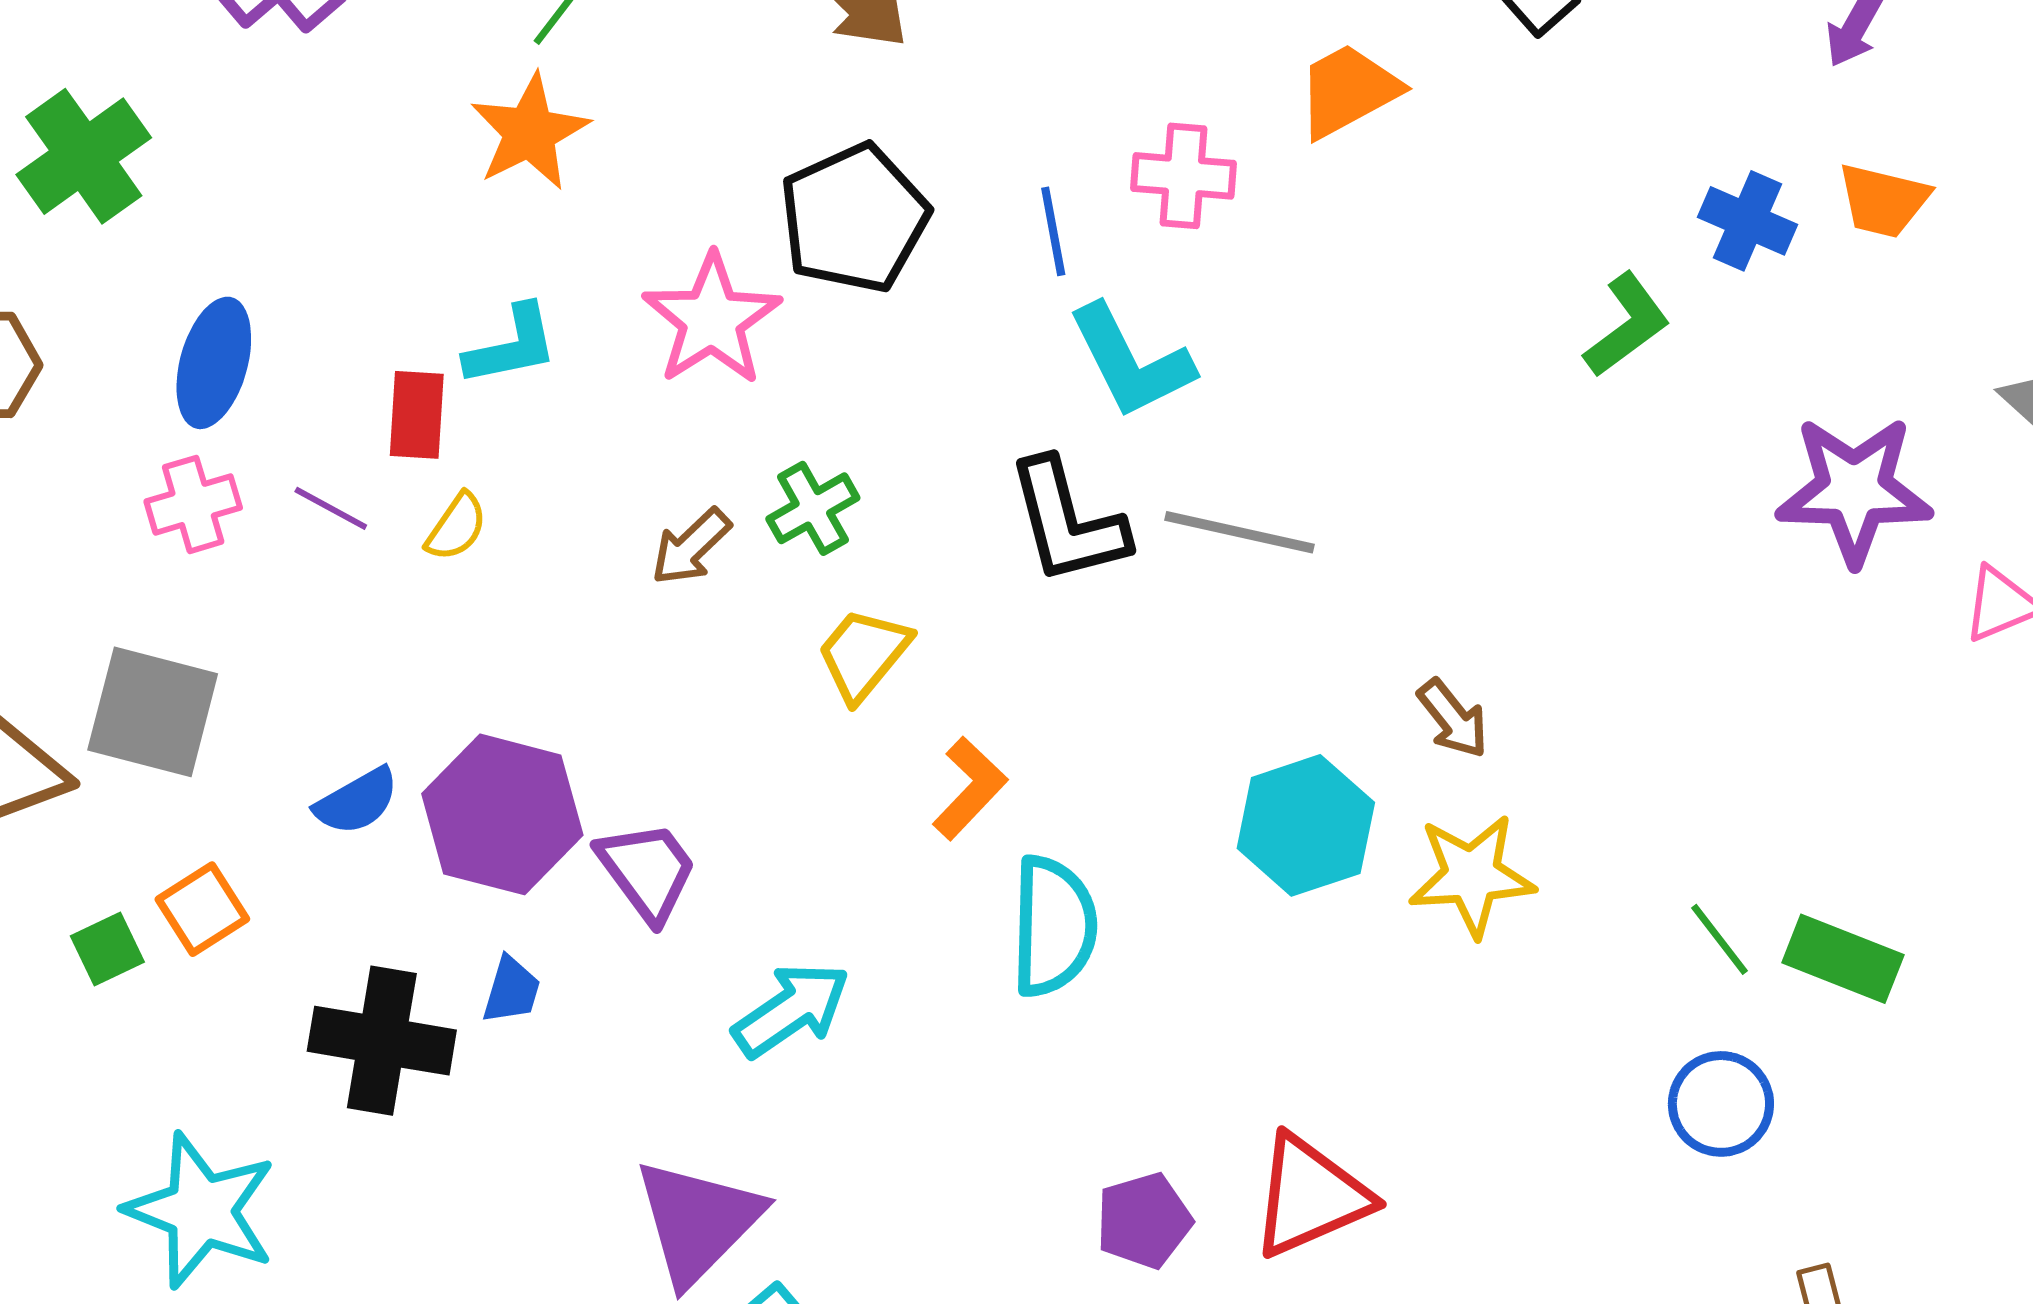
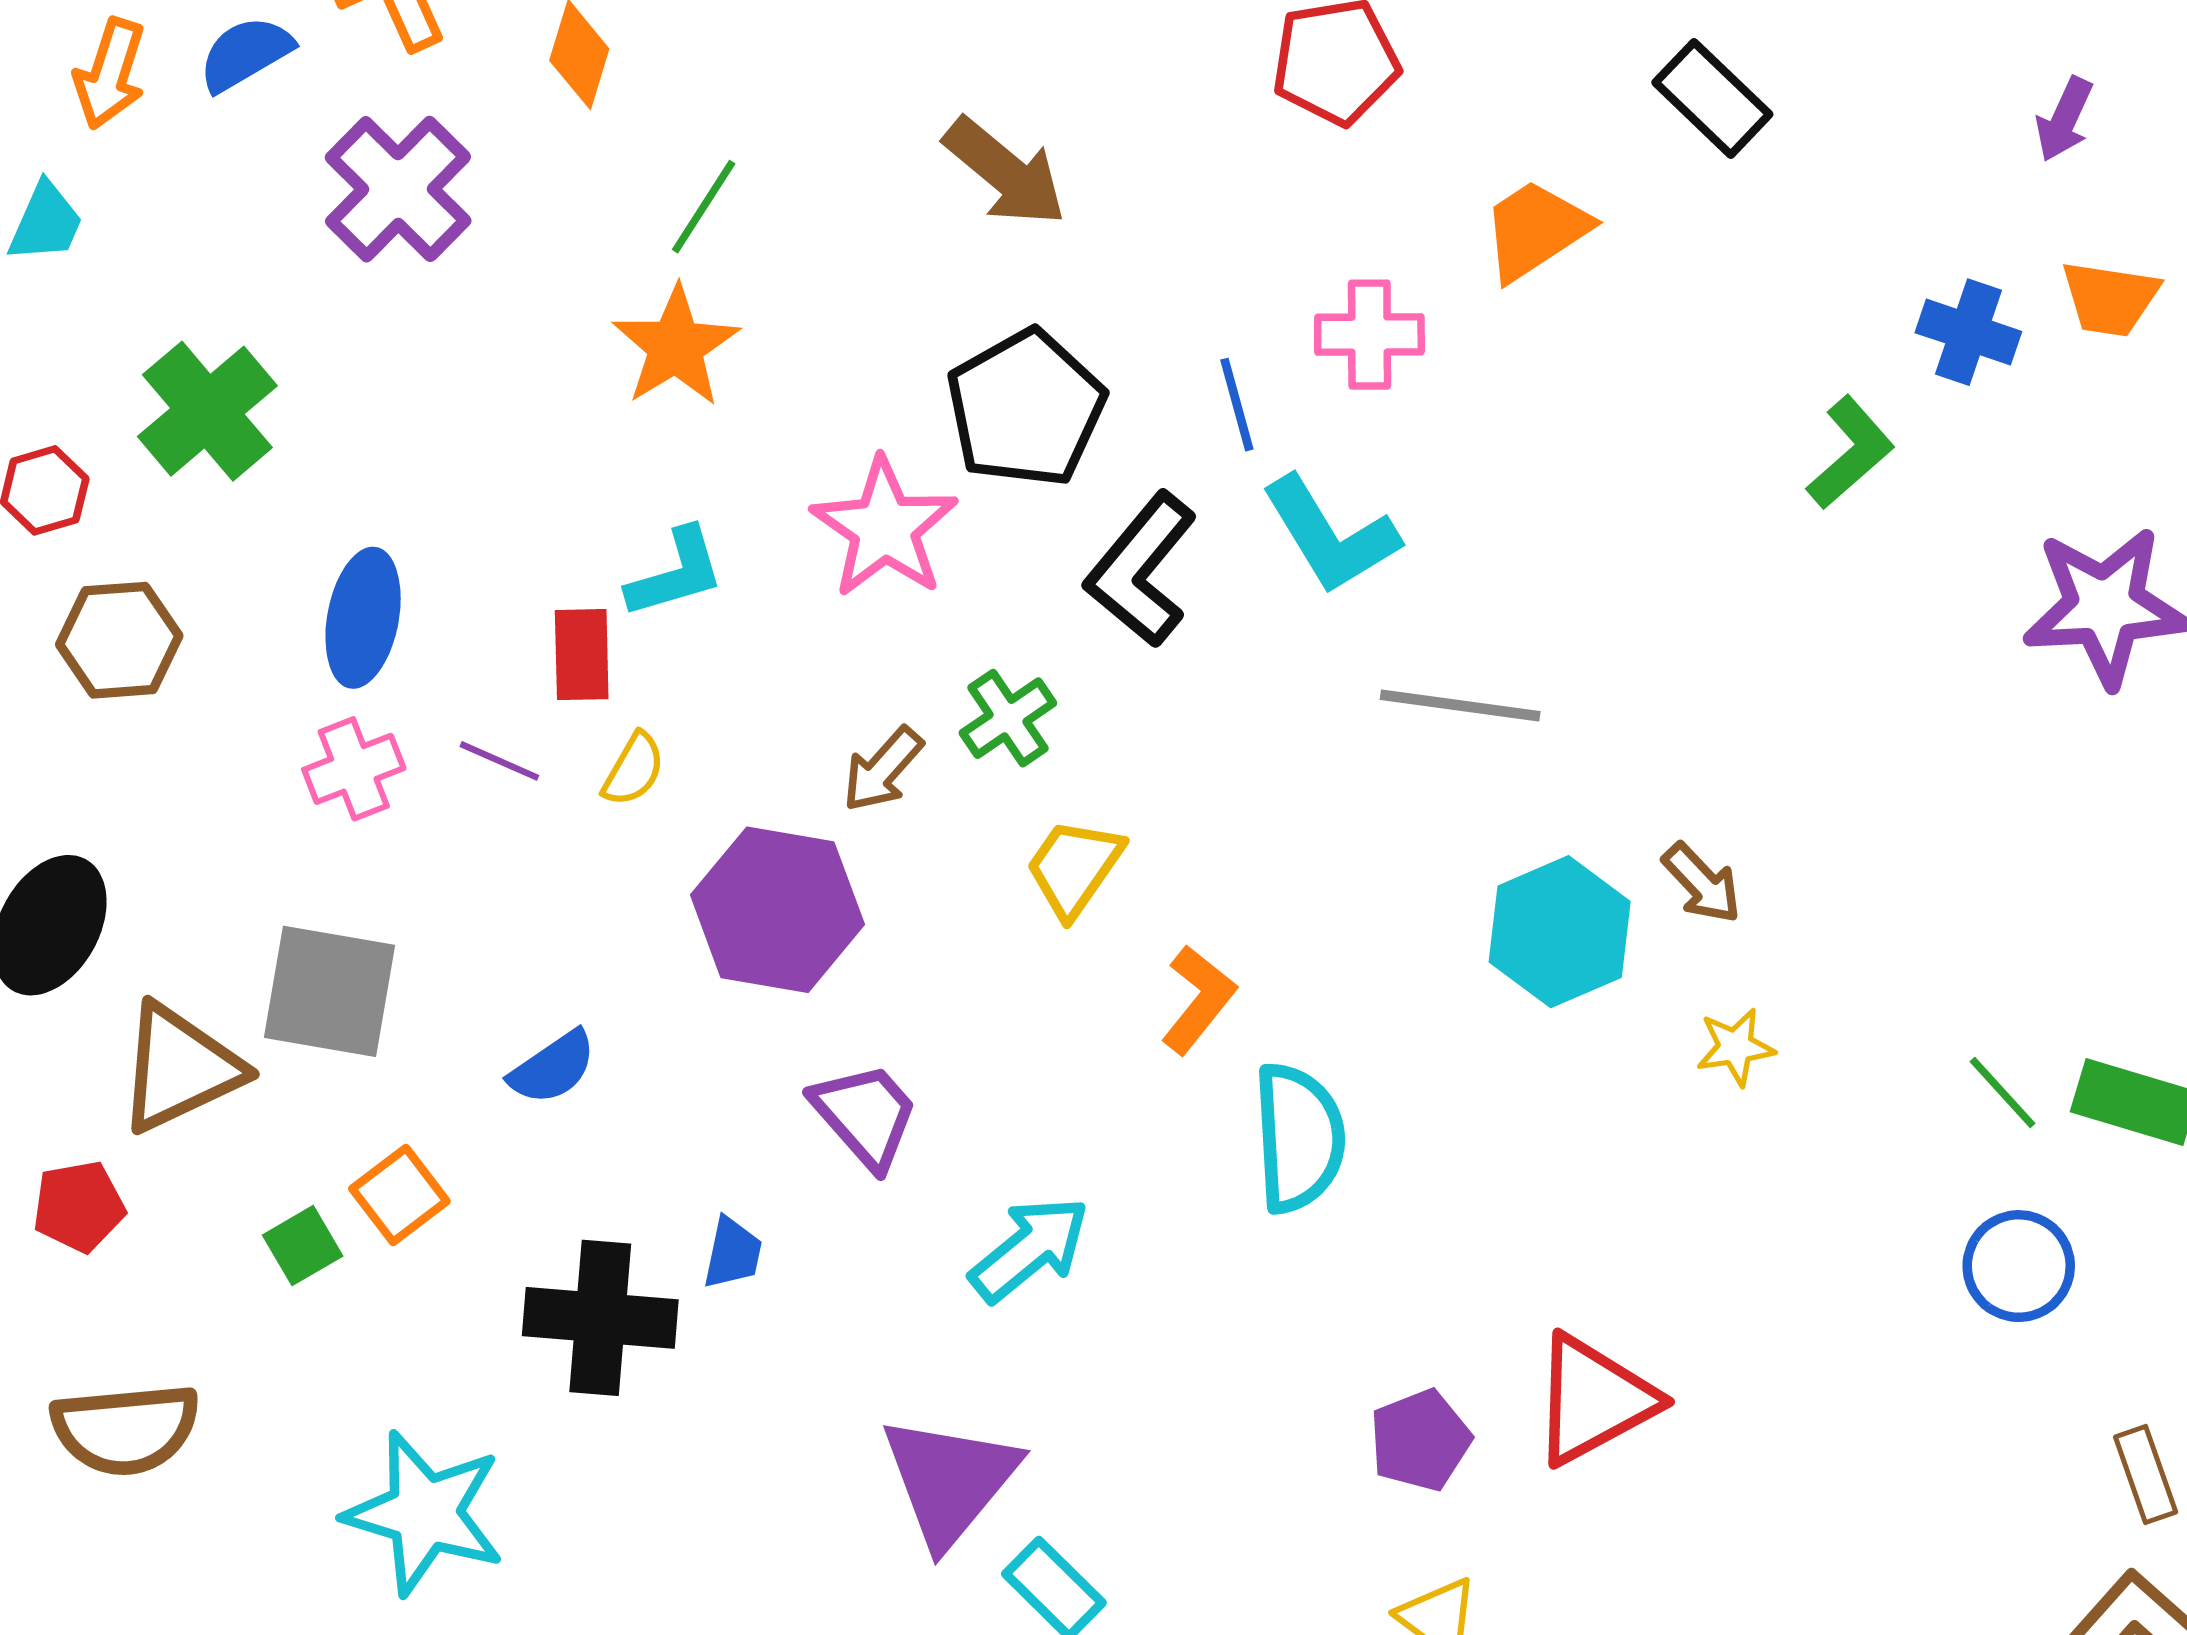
black L-shape: (1067, 522) -> (1141, 570), moved, turned 59
purple hexagon: (502, 814) -> (777, 910), moved
cyan hexagon: (1306, 825) -> (1560, 932), moved
yellow star: (1472, 875) -> (1735, 1047), size x0.6

